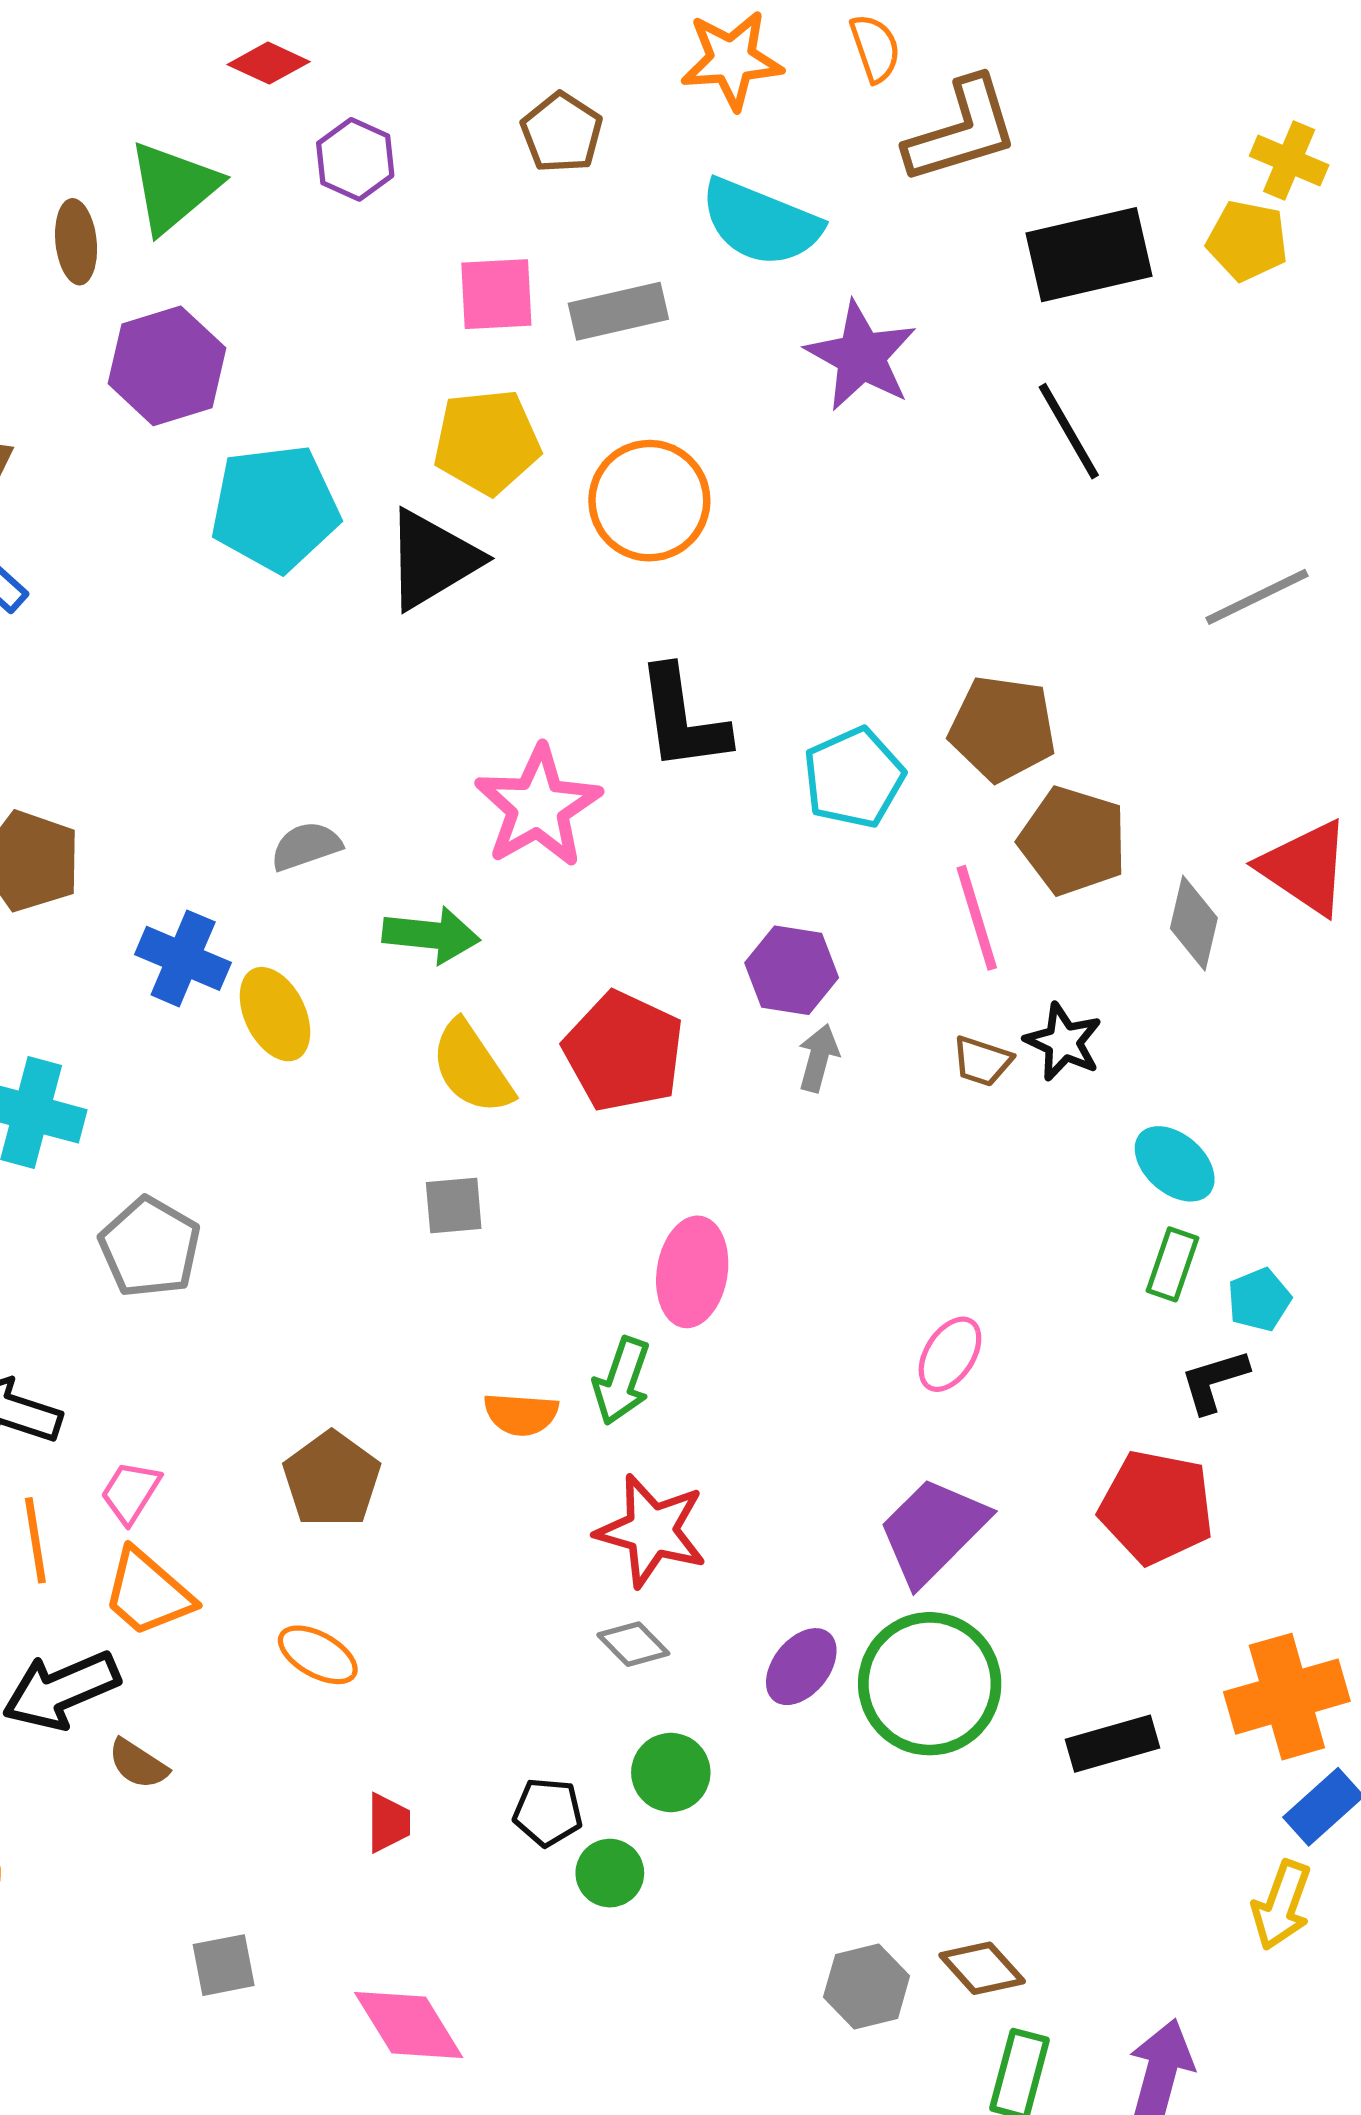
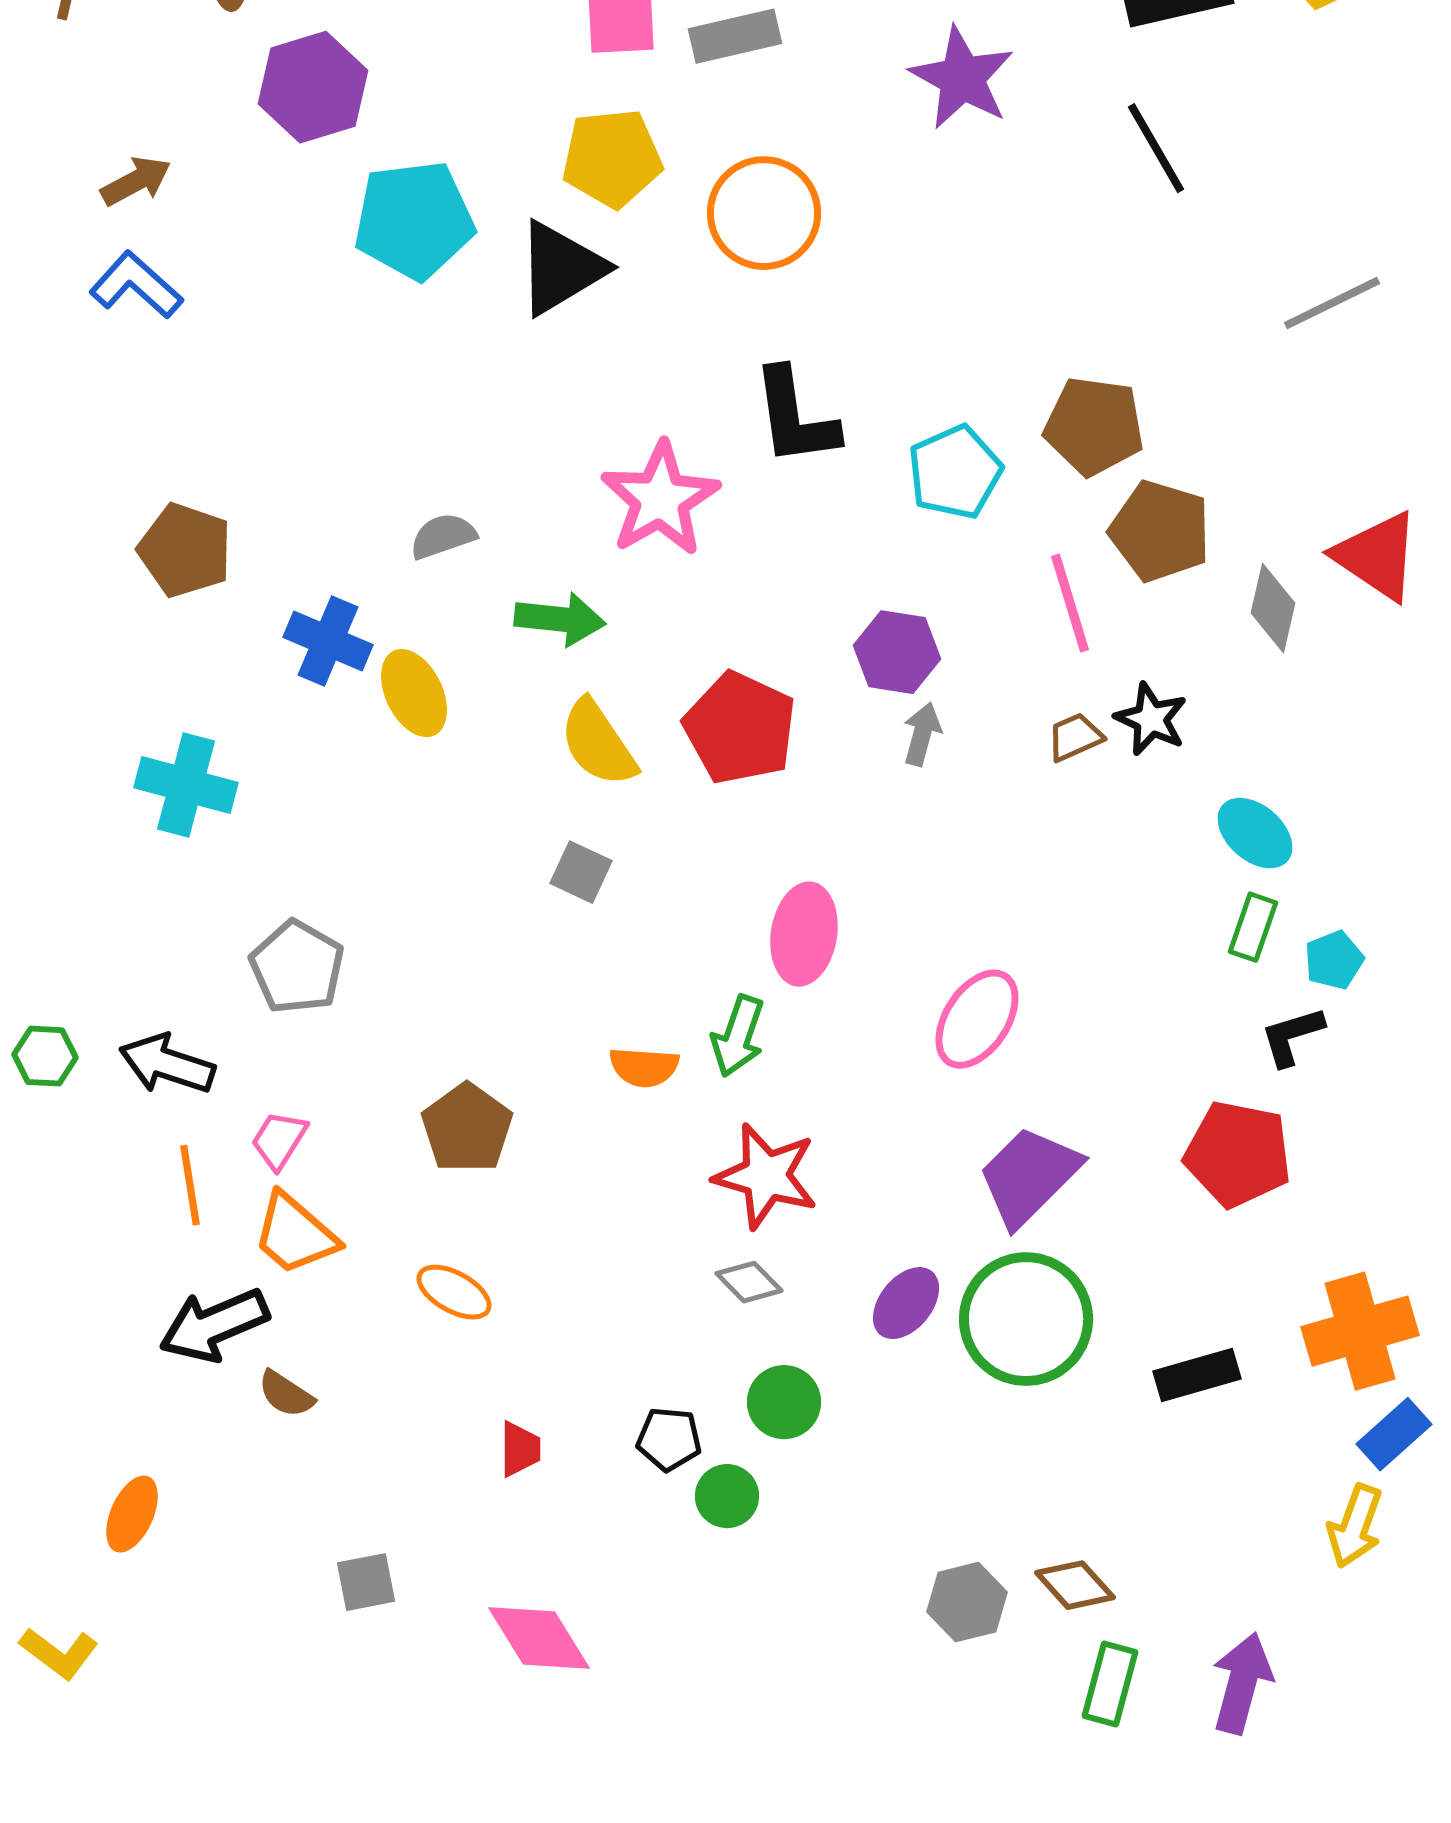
brown trapezoid: (982, 1061) -> (1075, 737), turned 138
gray square: (454, 1206) -> (581, 872), turned 30
gray pentagon: (150, 1247) -> (297, 967), moved
pink ellipse: (950, 1354) -> (977, 1019), moved, size x1.4

